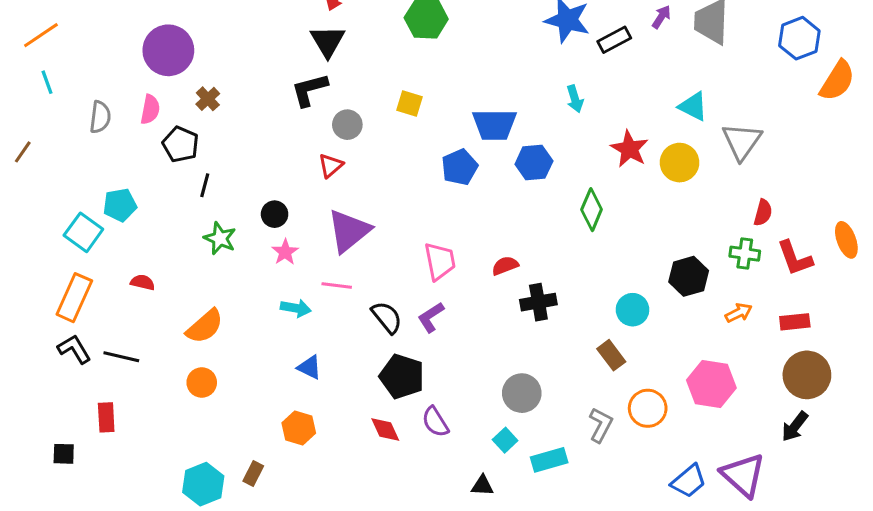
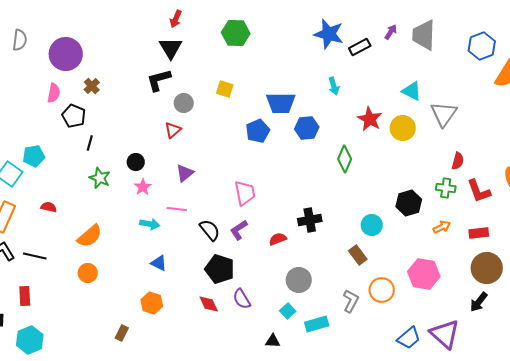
gray semicircle: (100, 117) -> (20, 40), moved
purple triangle: (349, 231) -> (185, 173), size x0.6
red semicircle: (505, 266) -> (278, 239), moved
cyan hexagon: (203, 484) -> (30, 340), moved

